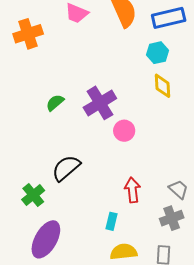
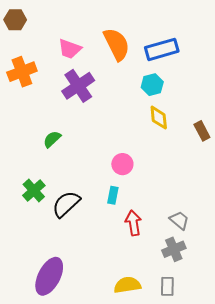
purple cross: (100, 103) -> (78, 86), moved
green cross: (33, 195) -> (34, 190), moved
cyan rectangle: (111, 221) -> (113, 195), moved

